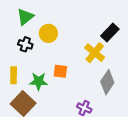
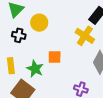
green star: (39, 81) -> (35, 69), turned 30

